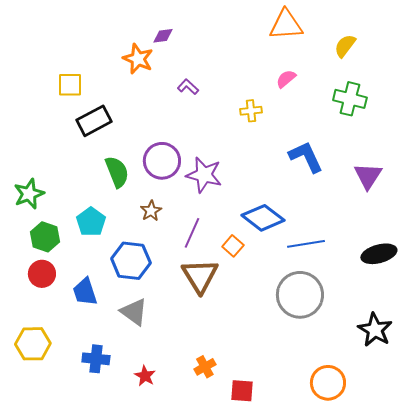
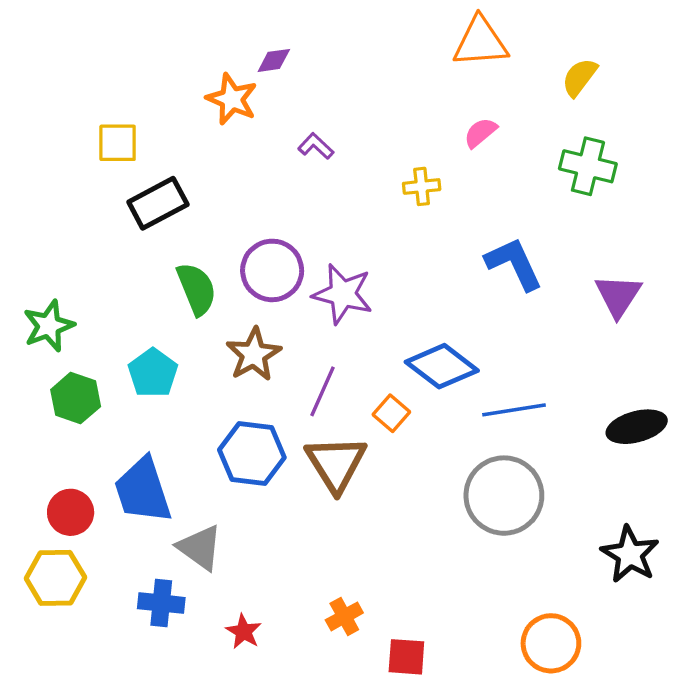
brown star: (151, 211) -> (254, 354), size x1.5
blue hexagon: (131, 261) -> (252, 454), moved
red circle: (42, 274) -> (71, 512), moved
blue trapezoid: (85, 292) -> (143, 490), size x1.4
gray triangle: (134, 312) -> (200, 548), moved

